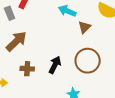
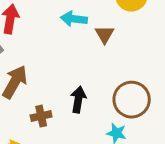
brown circle: (88, 61) -> (132, 100), moved

